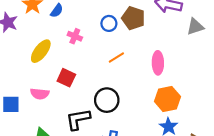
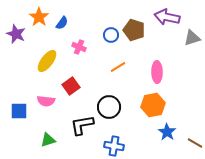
red square: (66, 78) -> (71, 86), turned 30
orange hexagon: (167, 99) -> (153, 105), moved

